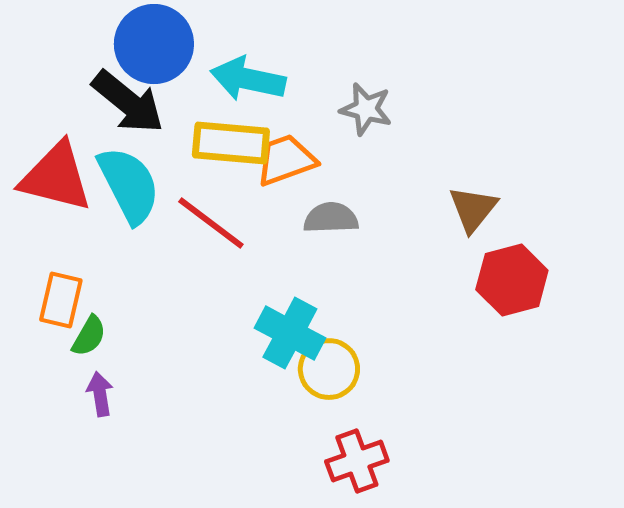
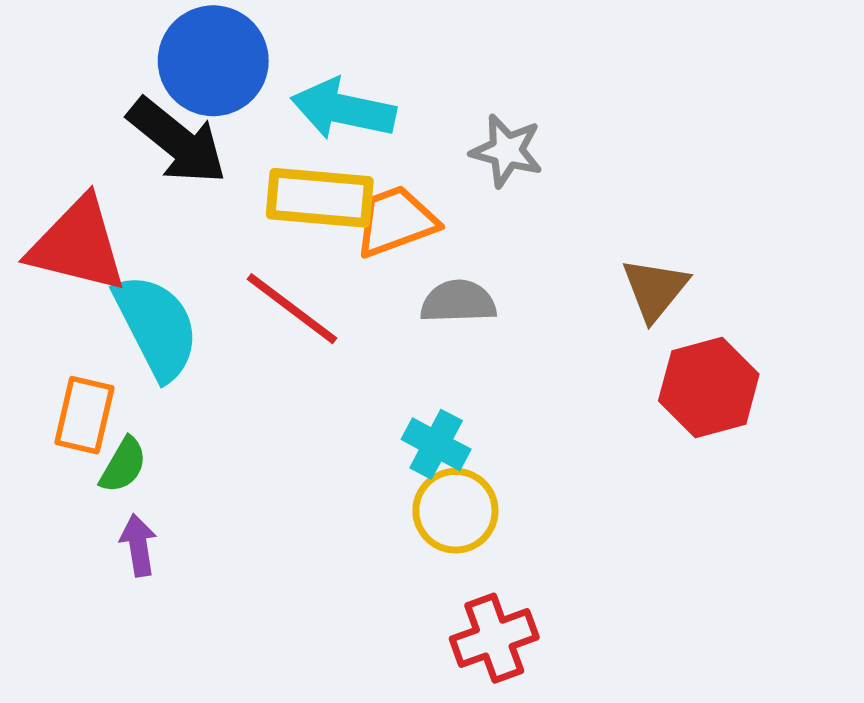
cyan semicircle: (129, 185) -> (156, 327), moved
cyan cross: (290, 333) -> (436, 444), moved, size x0.7

